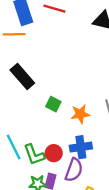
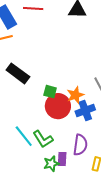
blue cross: (81, 147) -> (85, 110), moved
red circle: (54, 153) -> (58, 106), moved, size x1.6

